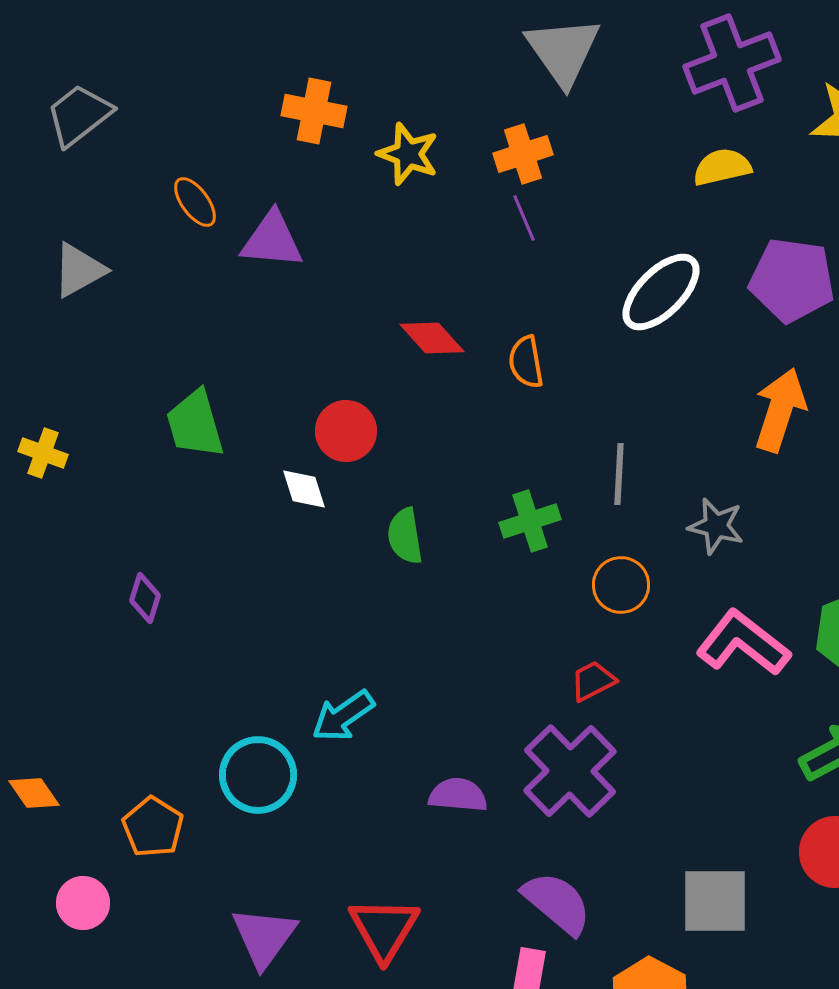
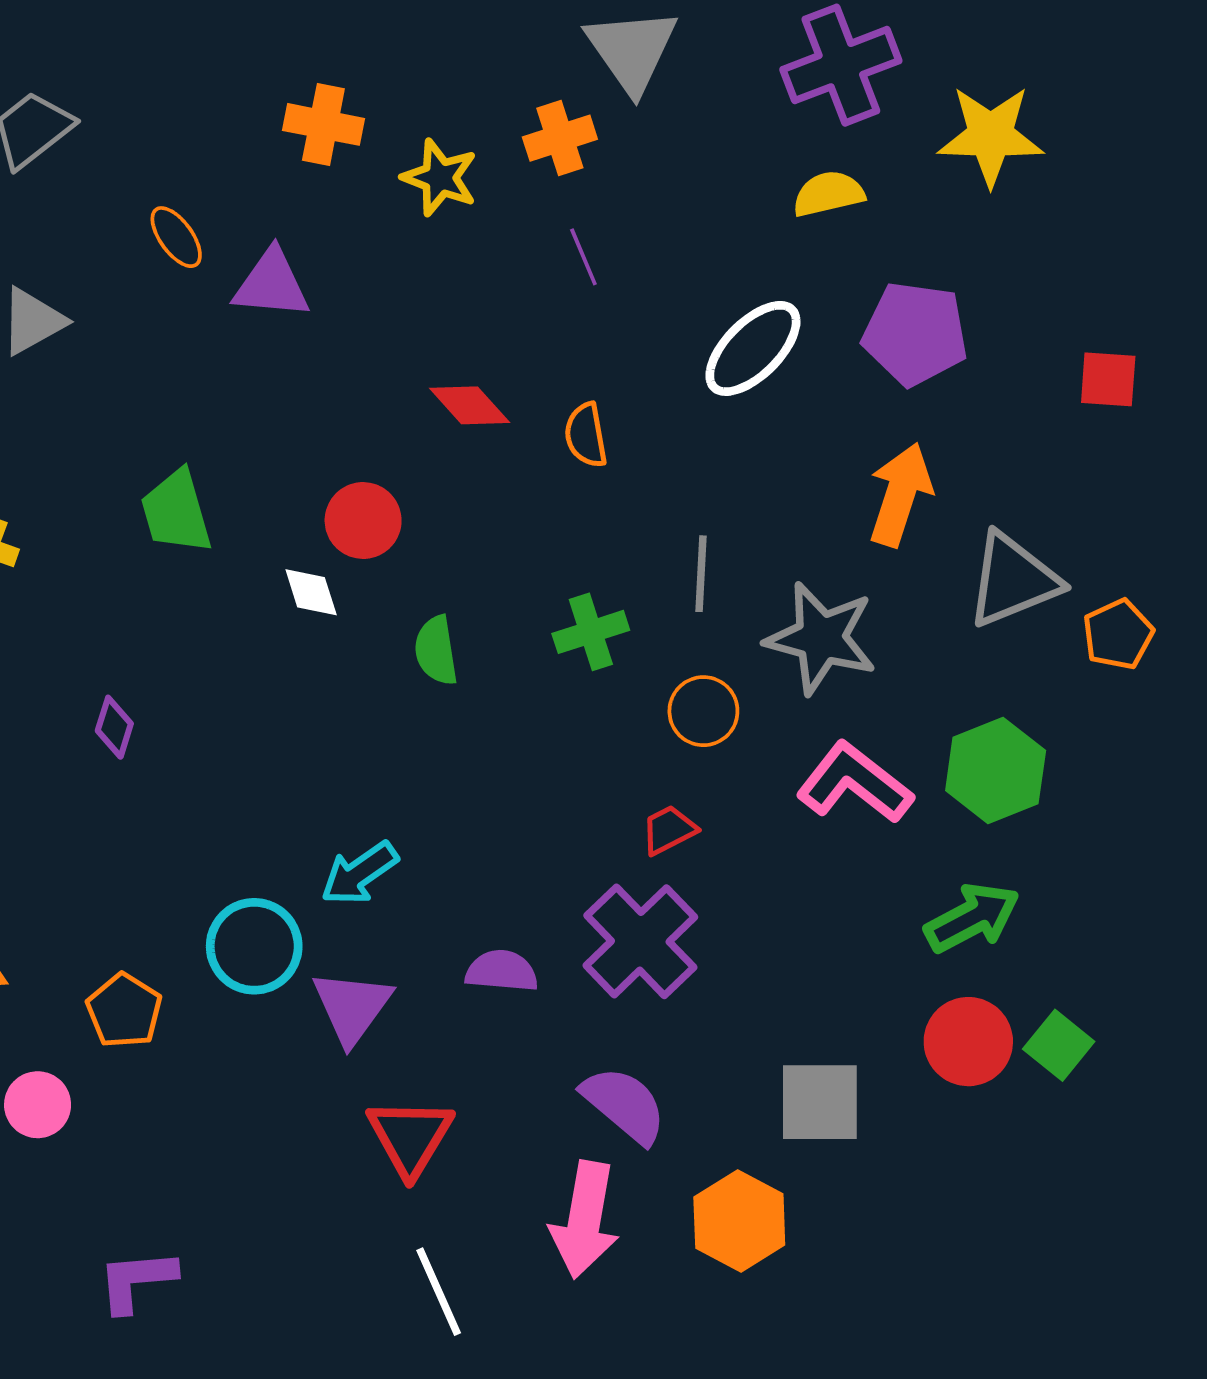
orange cross: (523, 154) -> (560, 138), moved
gray star: (716, 526) -> (821, 638), size x1.6
purple triangle: (264, 937) -> (352, 1007), moved

